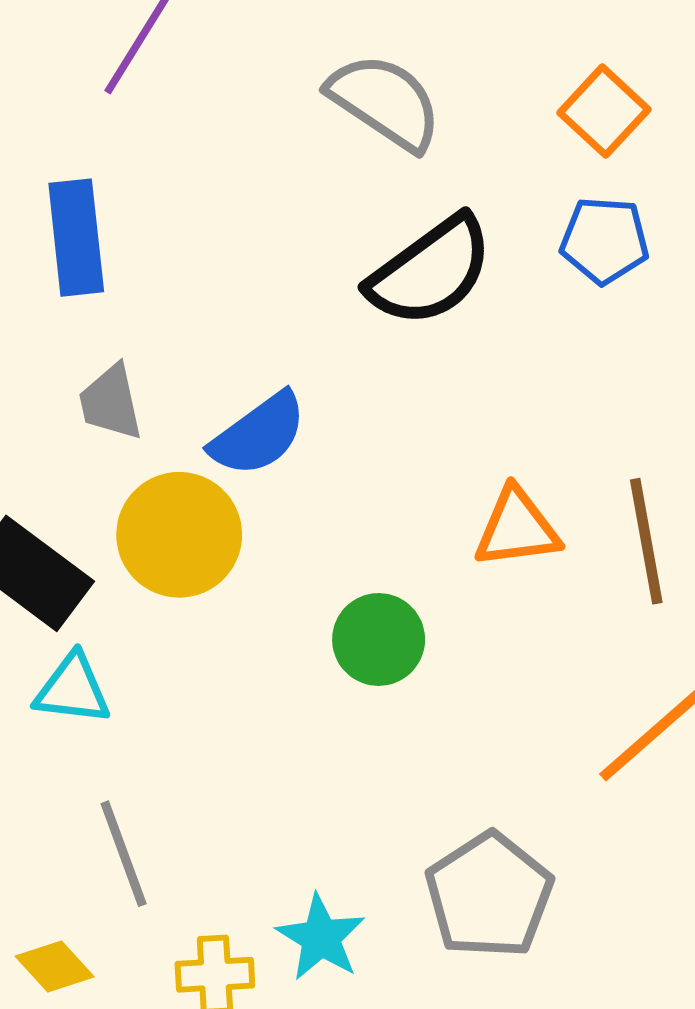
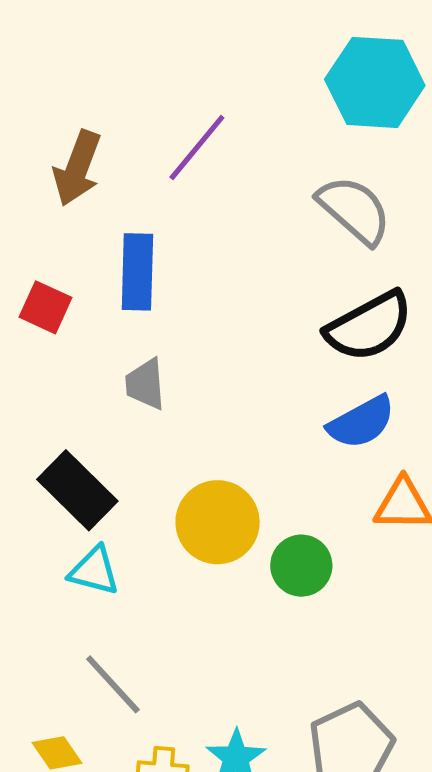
blue semicircle: (259, 434) -> (361, 422), moved
yellow circle: (179, 535) -> (218, 522), moved
gray line: (124, 854) -> (113, 684), turned -30

